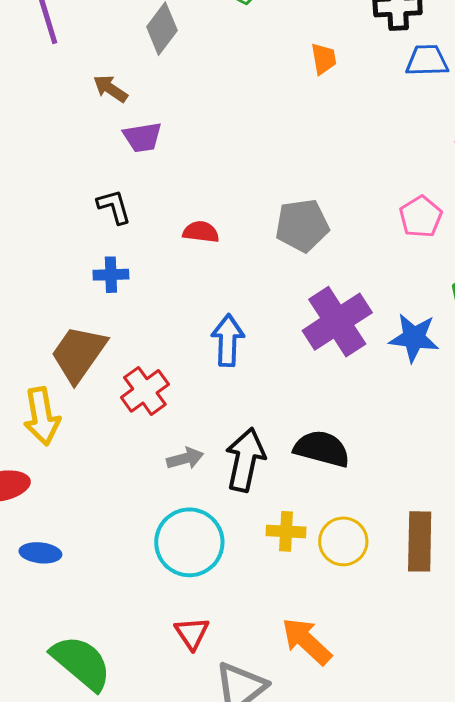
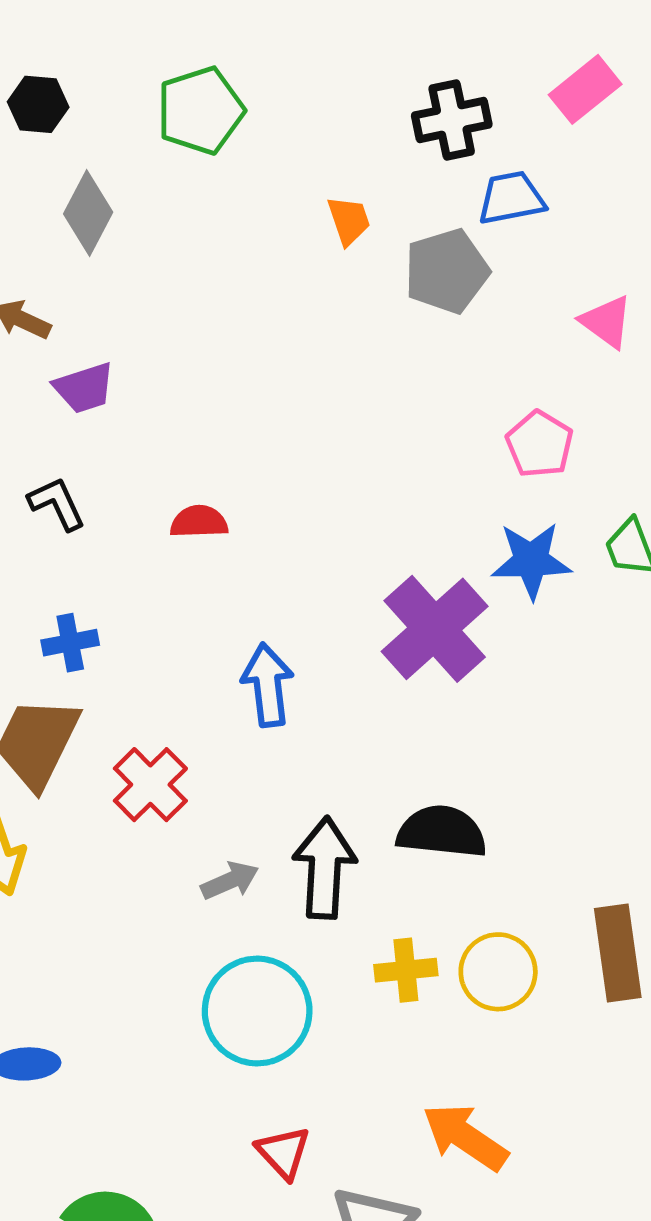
gray pentagon: (302, 225) -> (447, 271), moved
blue cross: (111, 275) -> (70, 643), moved
blue star: (414, 338) -> (531, 561), moved

